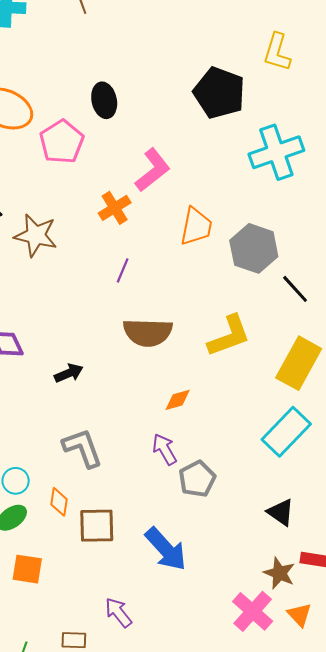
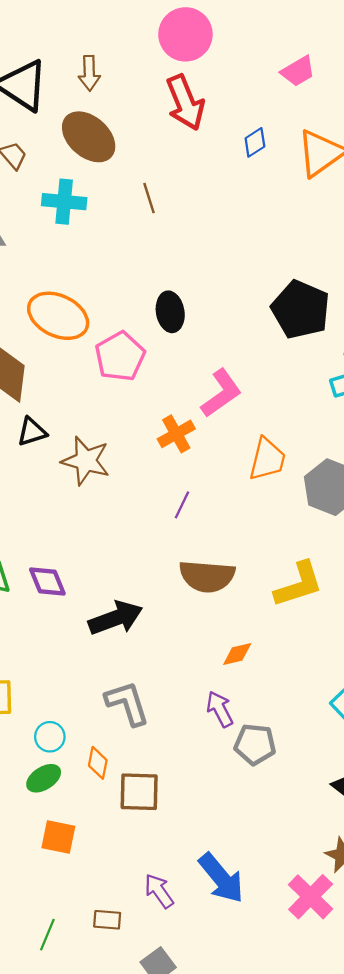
black arrow: (69, 373) -> (116, 618), size x1.6
gray pentagon: (197, 479) -> (255, 744), turned 30
blue arrow: (166, 549) -> (221, 878), moved

